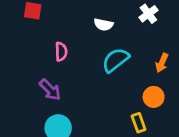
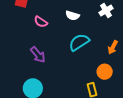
pink semicircle: (61, 52) -> (41, 22), moved, turned 120
purple arrow: (50, 90) -> (38, 55), moved

